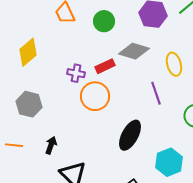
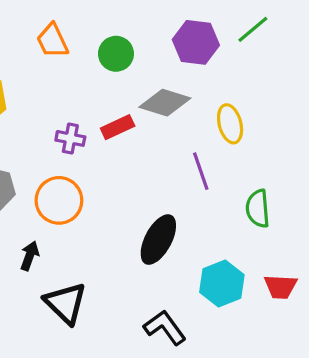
orange circle: (95, 96) -> (59, 200), moved

